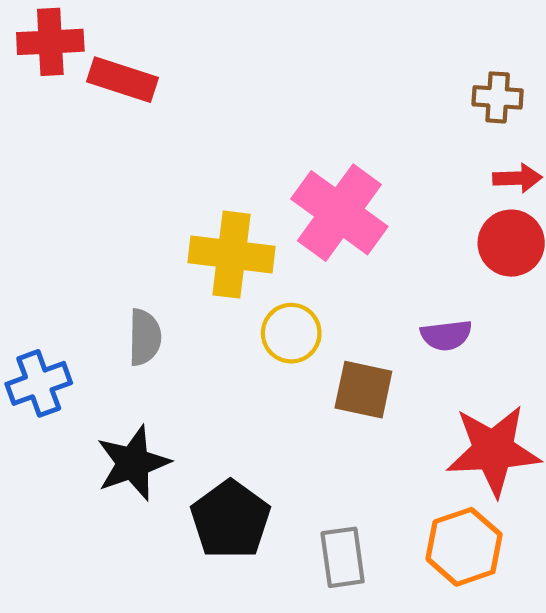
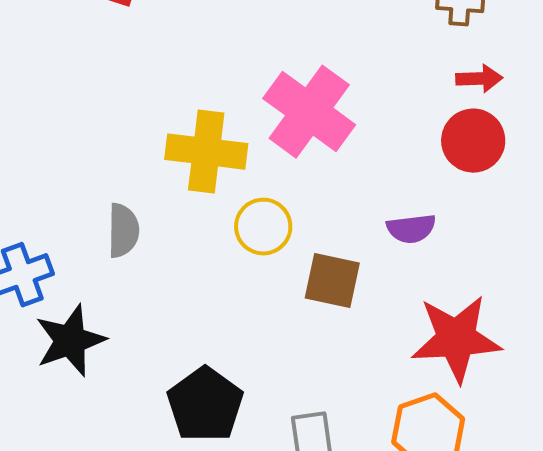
black star: (133, 463) -> (70, 341), moved

